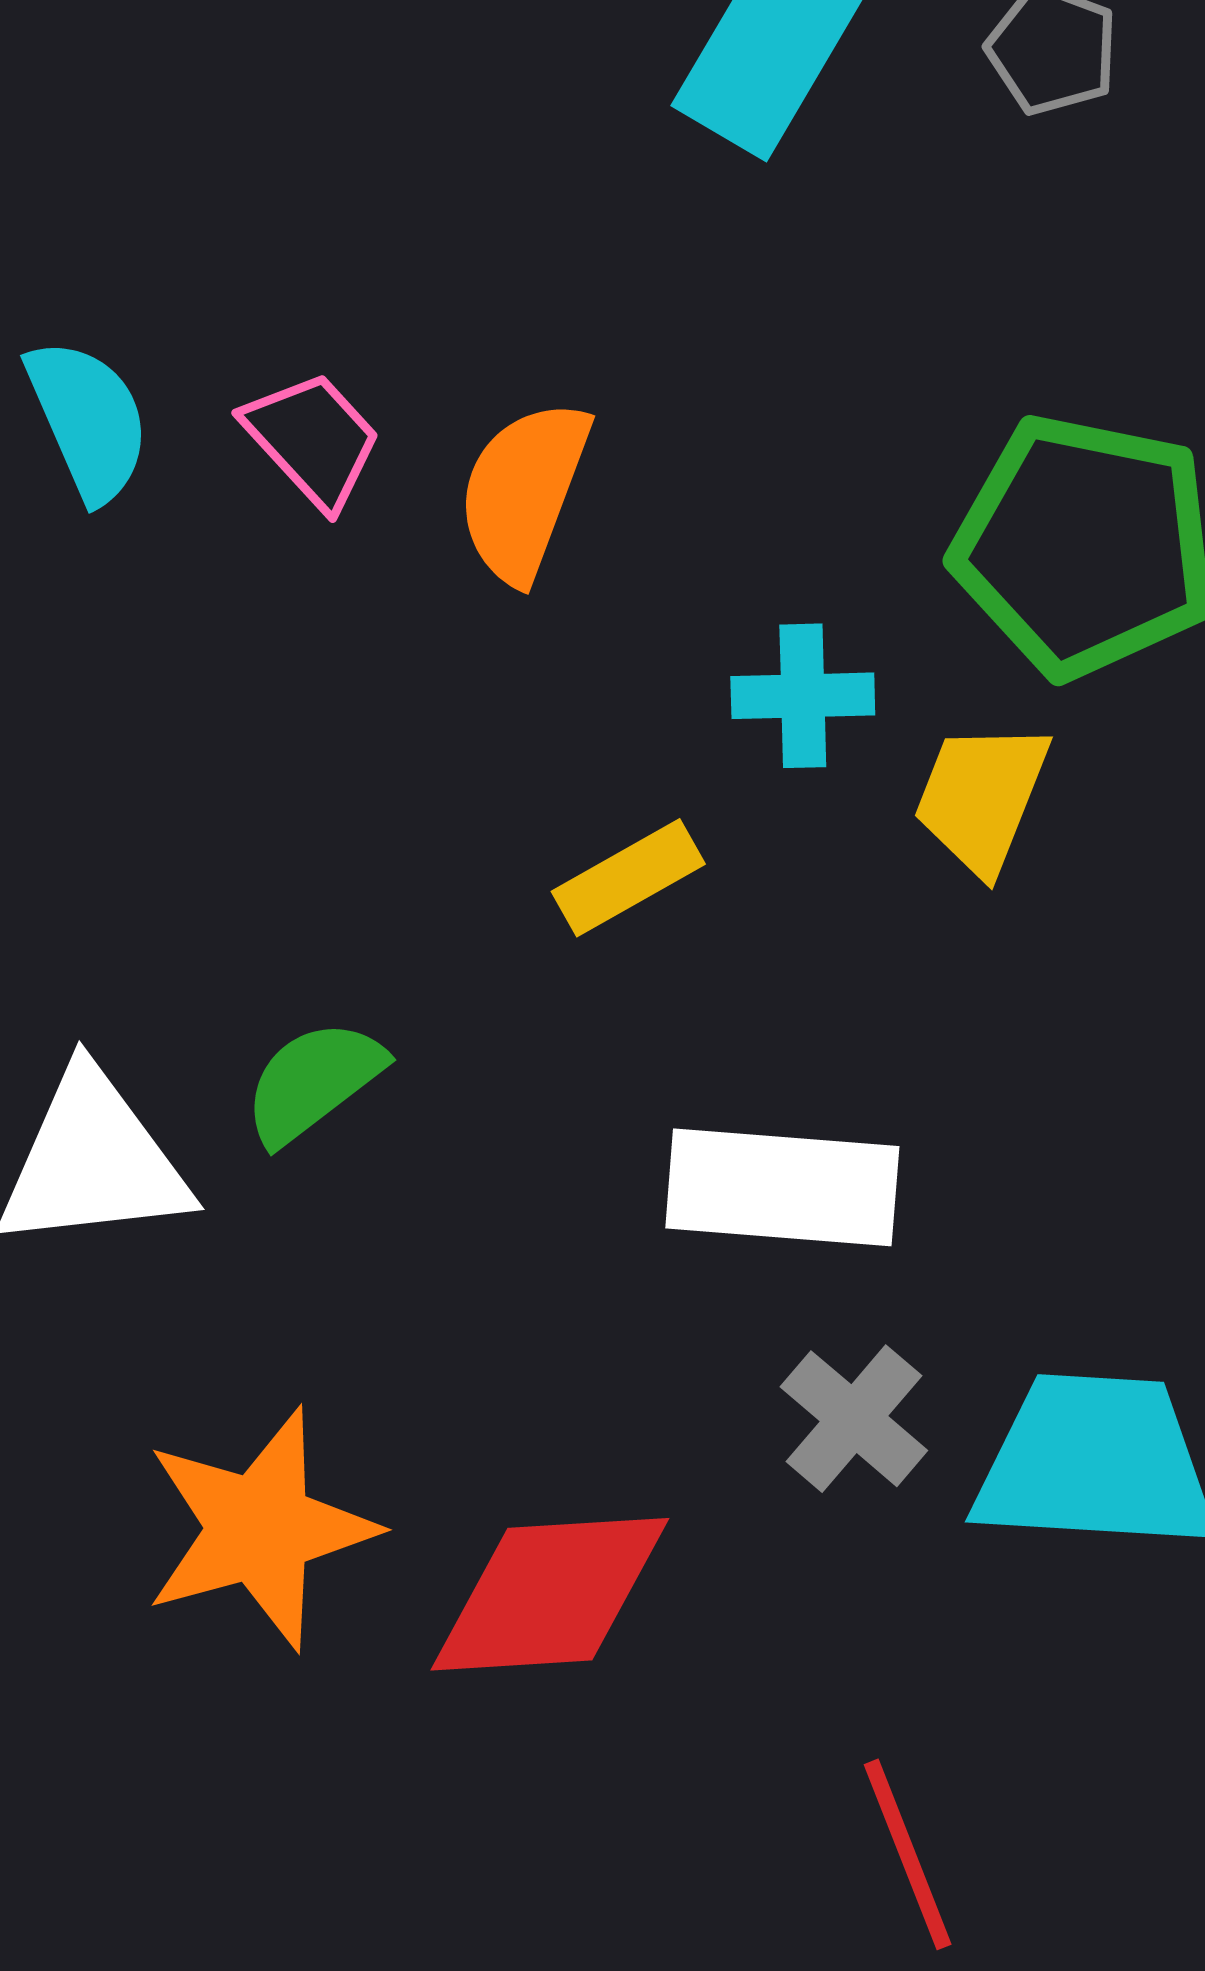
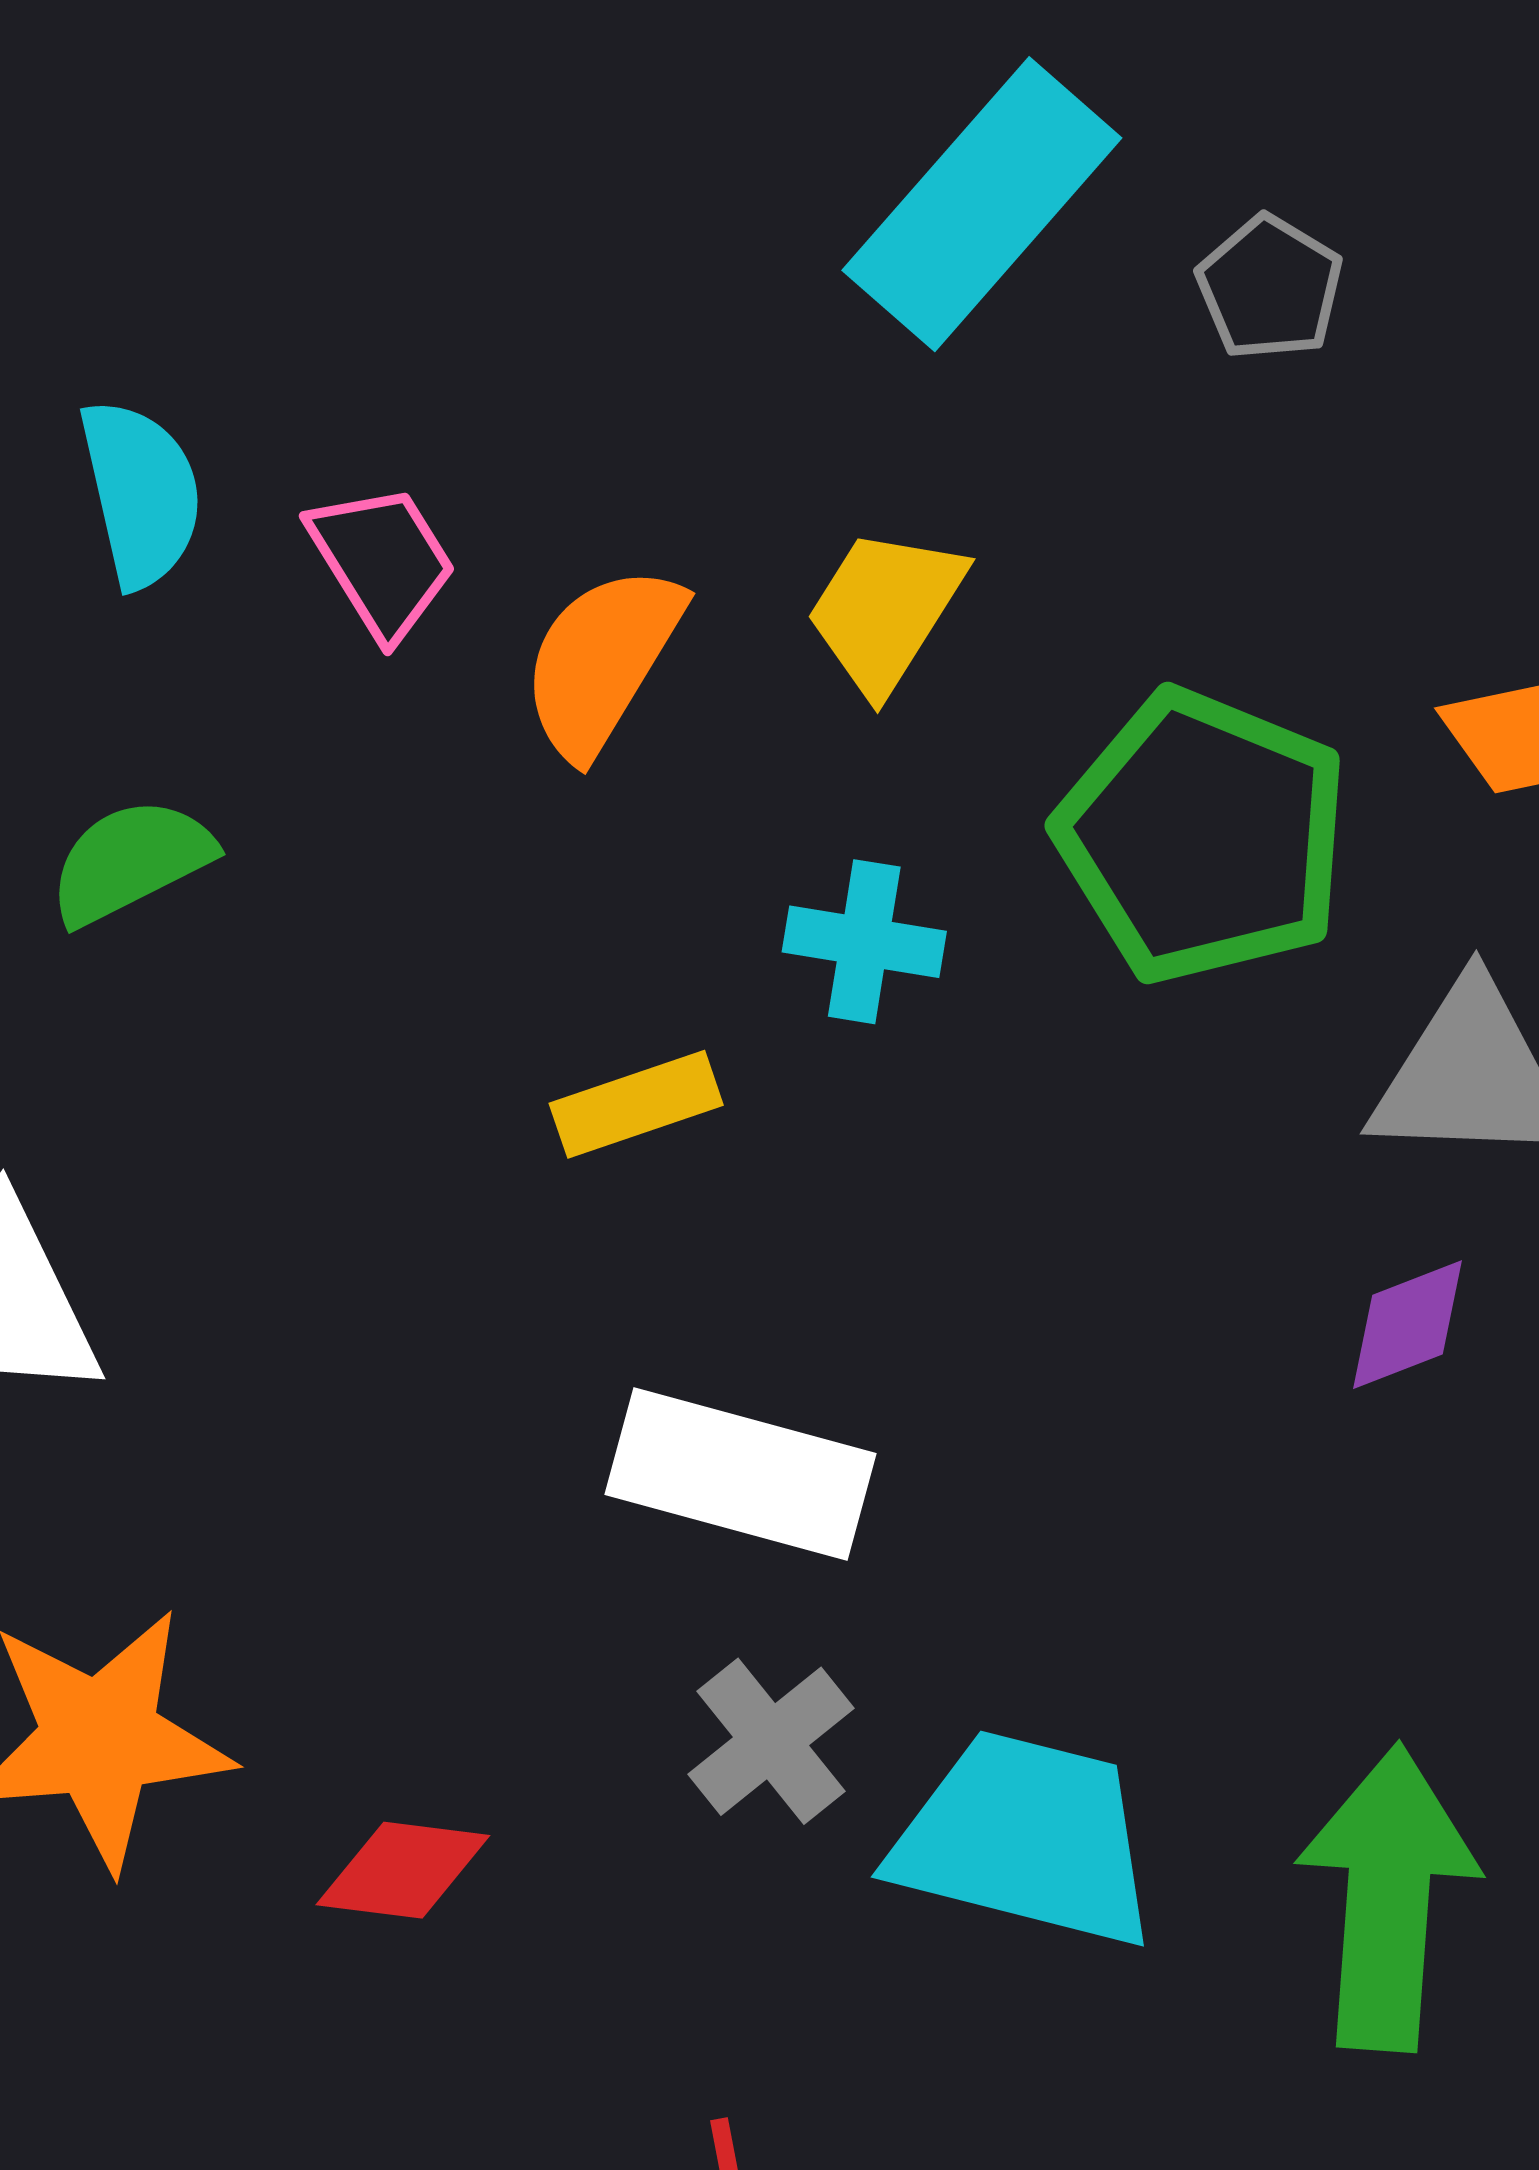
yellow trapezoid: (981, 797) -> (885, 610), moved
green semicircle: (313, 1082) -> (131, 861), moved
red diamond: (550, 1594) -> (403, 1870), size x0.6

